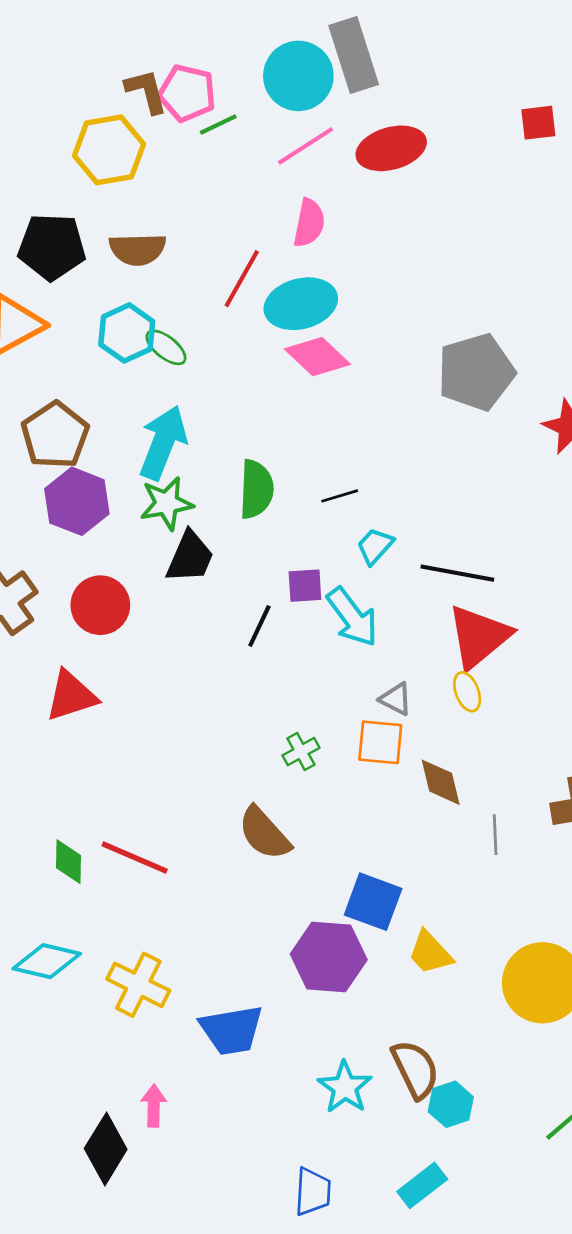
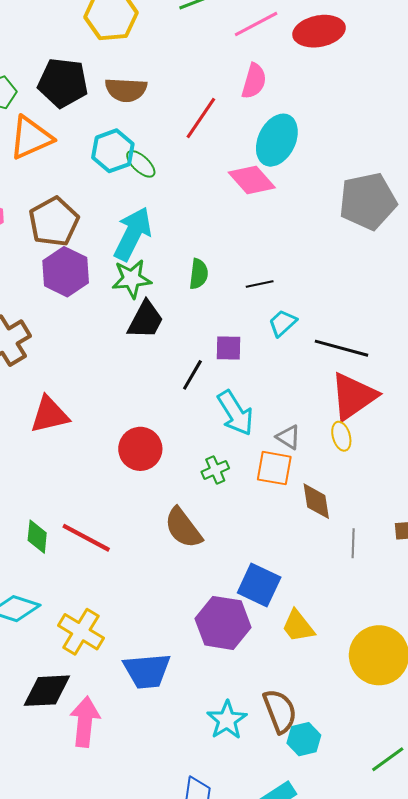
cyan ellipse: (301, 304) -> (277, 140), moved, turned -54
green semicircle: (256, 489) -> (199, 274), size x0.7
red circle: (100, 605) -> (140, 449), moved
cyan arrow: (352, 617) -> (235, 413), moved
pink arrow: (154, 1106) -> (85, 722), size x1.6
black diamond: (106, 1149) -> (47, 691), moved, turned 51

